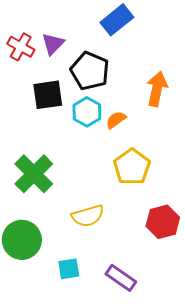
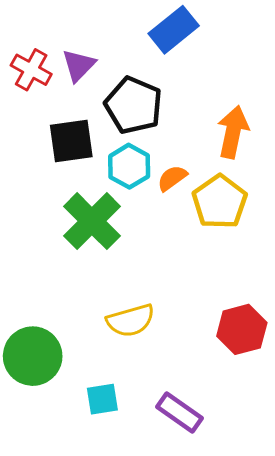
yellow pentagon: (132, 167) -> (220, 202), moved
green cross: (34, 174) -> (92, 221), moved

